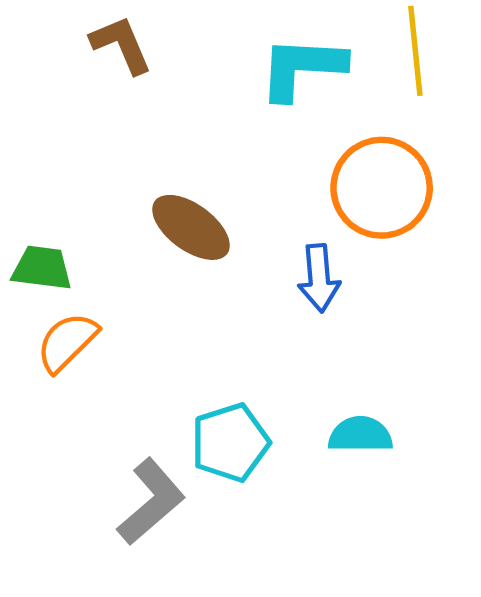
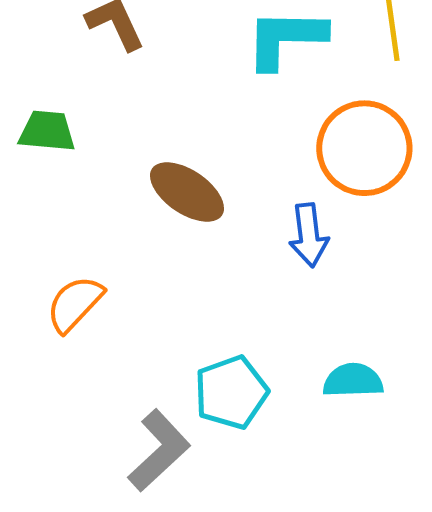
green trapezoid: (42, 268) -> (47, 131), moved

